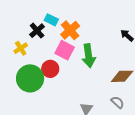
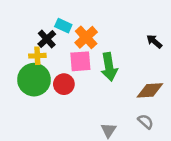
yellow cross: (21, 48) -> (37, 56), moved, turned 32
pink square: (65, 50) -> (80, 61), turned -30
green circle: (30, 78) -> (34, 80), moved

